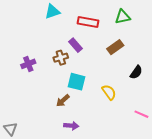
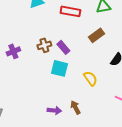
purple rectangle: (75, 45) -> (63, 47), moved
brown arrow: (63, 101) -> (75, 107), moved, turned 104

